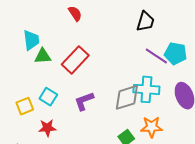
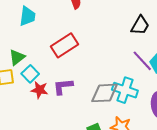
green triangle: (43, 56) -> (17, 57), moved, turned -48
red star: (47, 128) -> (40, 90), moved

